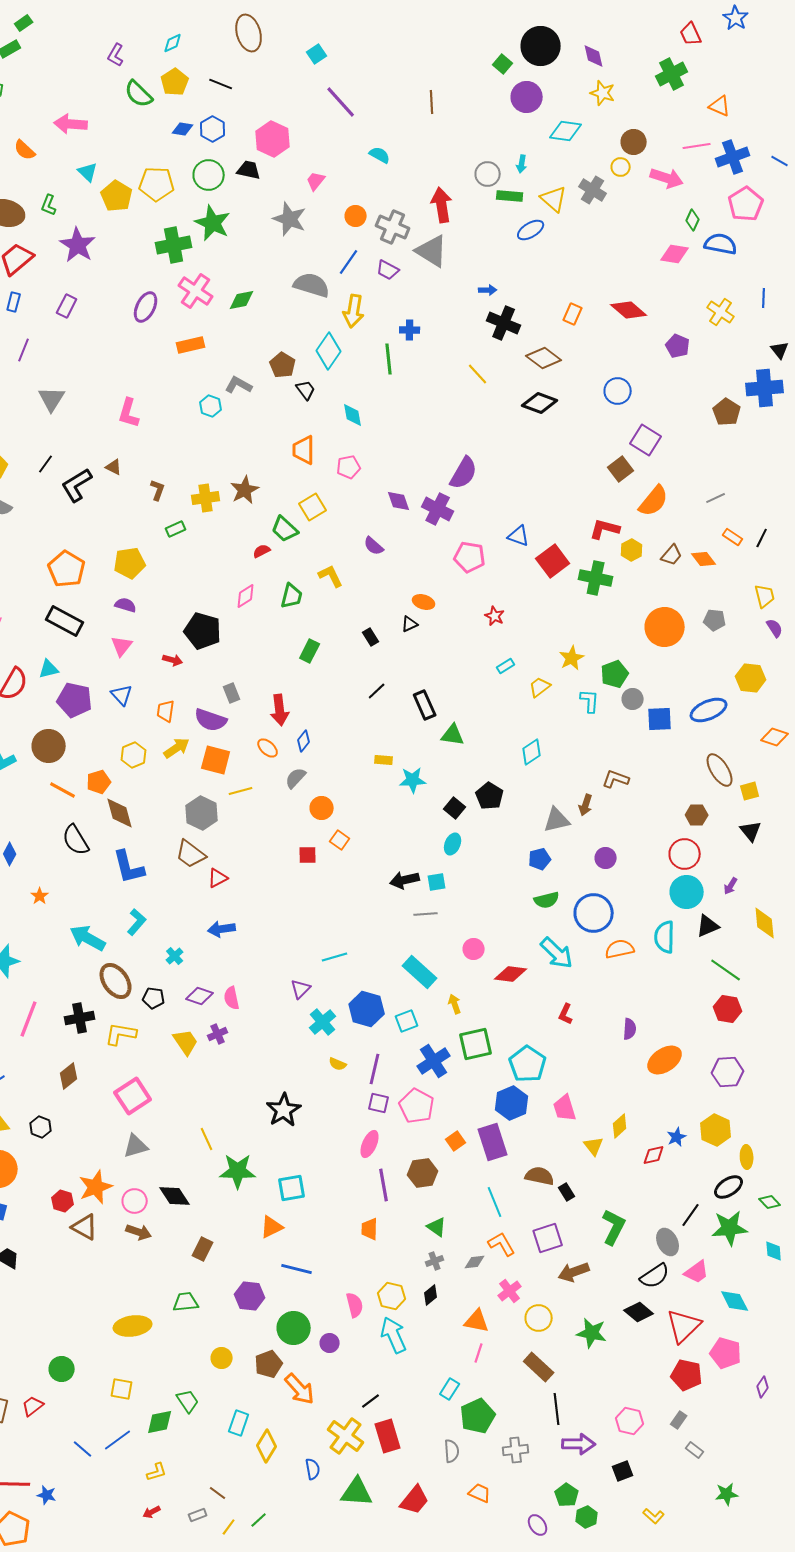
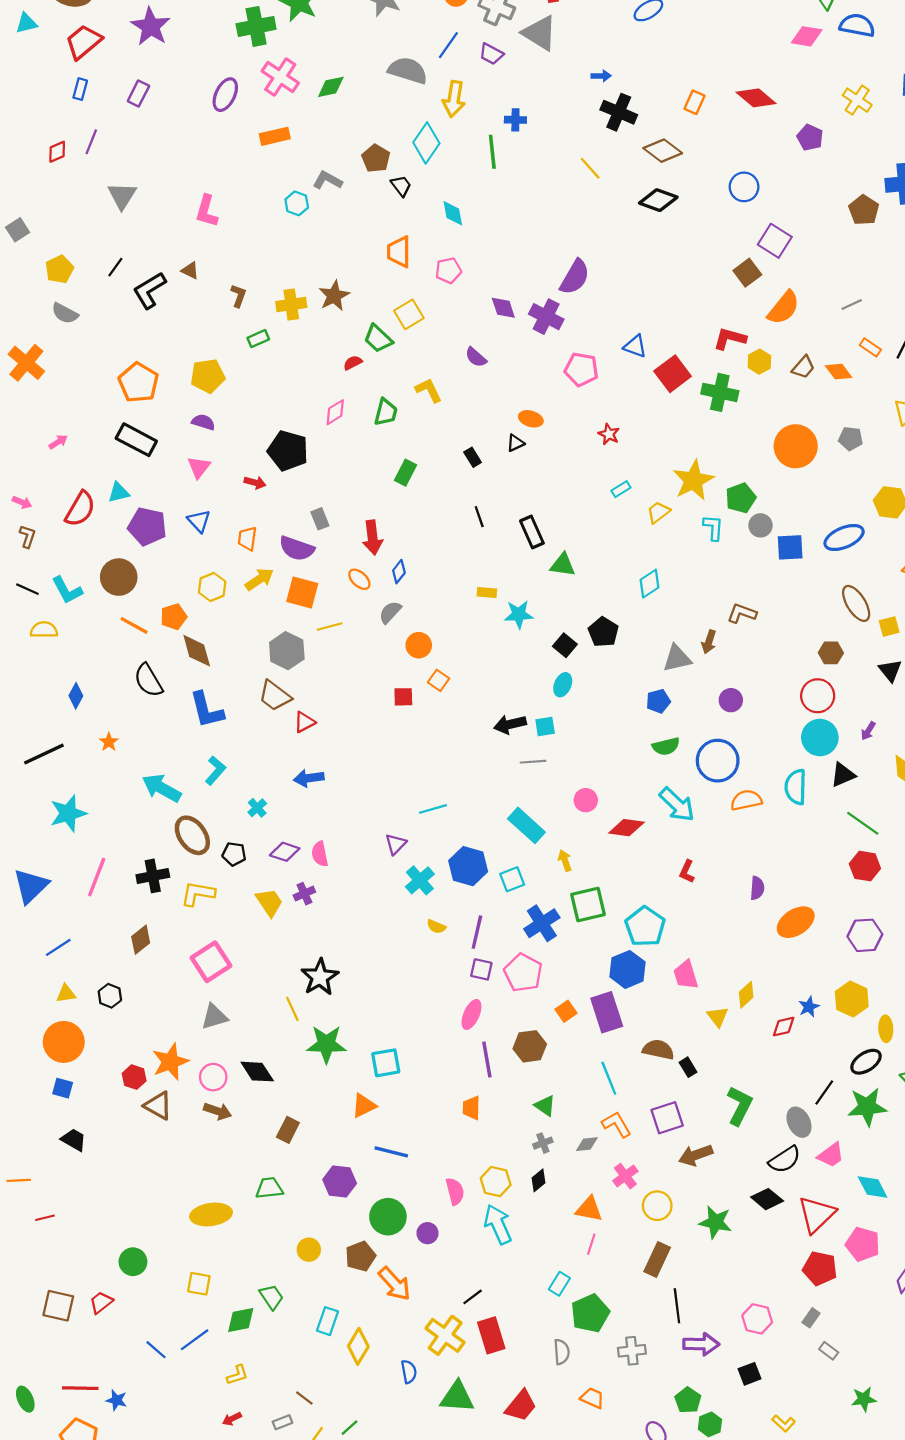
yellow star: (572, 658) -> (693, 480), size x1.5
black line: (377, 691) -> (479, 517), turned -66
black star: (284, 1110) -> (320, 977), moved
brown rectangle: (539, 1367) -> (657, 1260), turned 72

